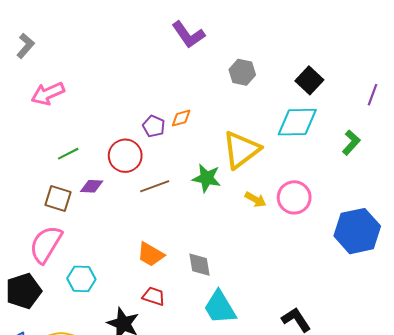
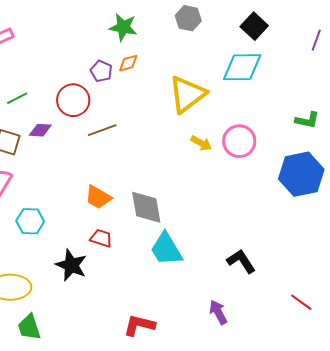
green L-shape: (351, 142) -> (307, 120), moved, turned 60
green star: (207, 178) -> (123, 27), moved
gray diamond: (199, 265) -> (146, 207), size x1.4

